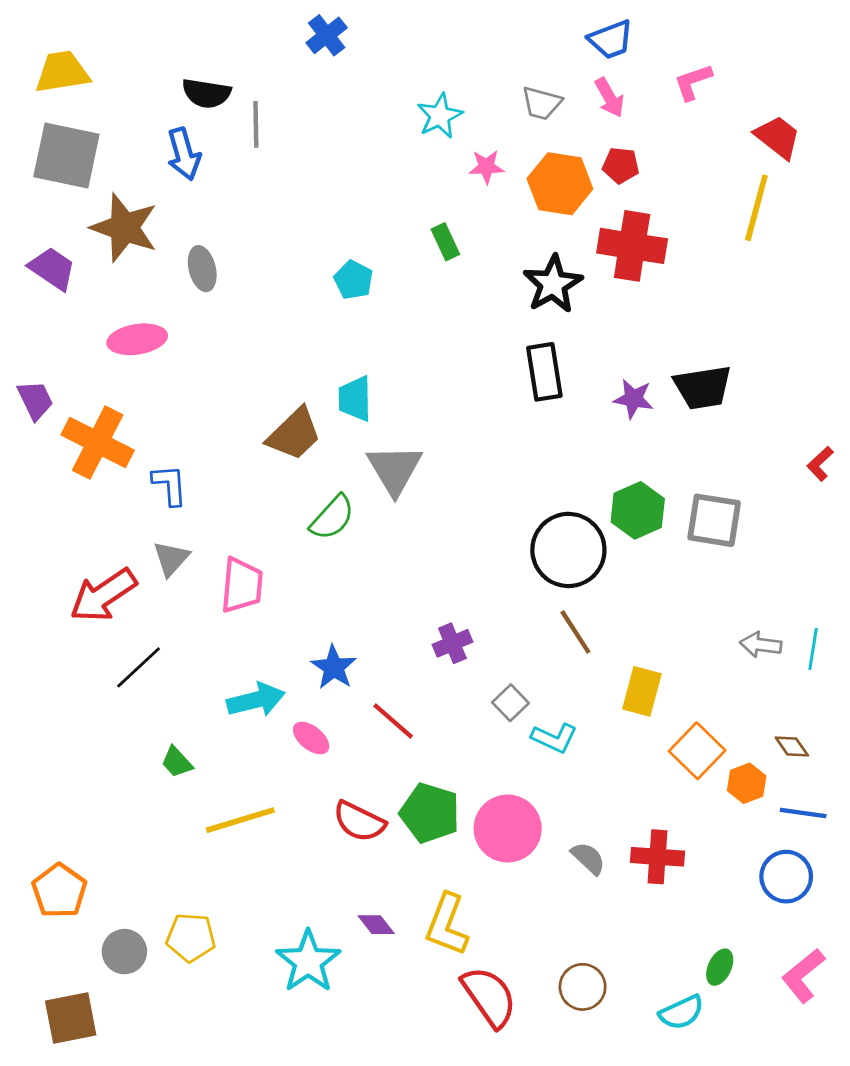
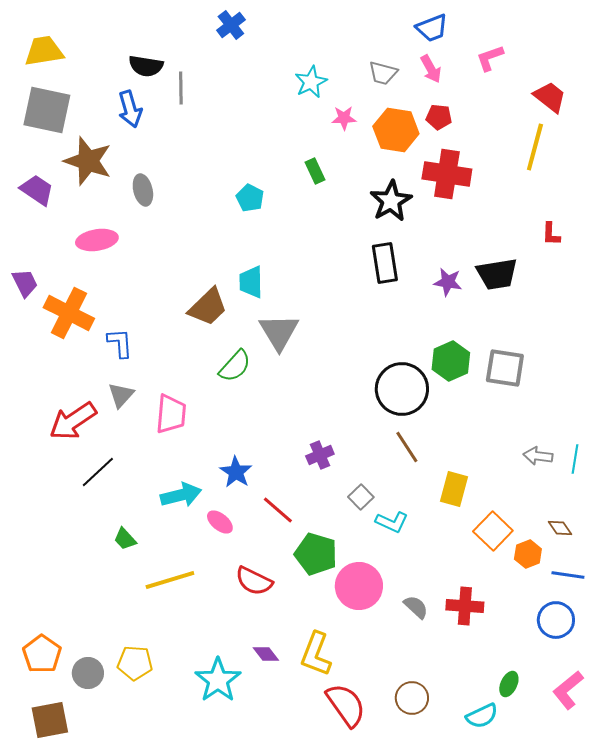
red L-shape: (820, 464) -> (551, 234), moved, turned -45
green pentagon: (430, 813) -> (316, 554), moved
orange pentagon: (59, 891) -> (42, 654), moved

